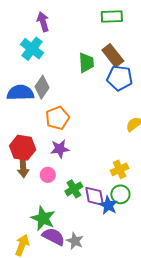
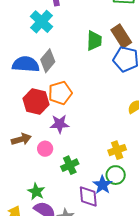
red hexagon: (23, 148) -> (36, 101), moved
brown arrow: (23, 168) -> (21, 139), turned -108
purple diamond: (95, 196) -> (88, 197), moved
green star: (43, 218) -> (36, 192), size x0.7

